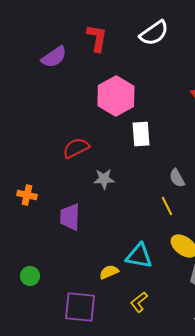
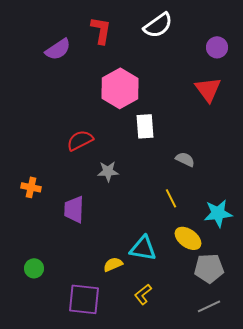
gray semicircle: (177, 178) -> (185, 159), moved, turned 144

